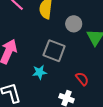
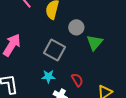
cyan star: (40, 72) -> (48, 76), moved

